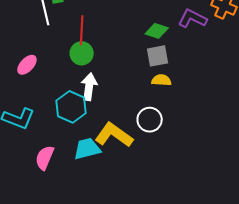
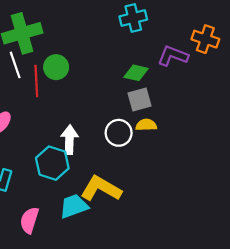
red line: (82, 30) -> (36, 81), moved
green circle: (82, 53) -> (56, 67), moved
white circle: (150, 120) -> (119, 133), moved

